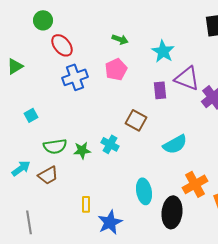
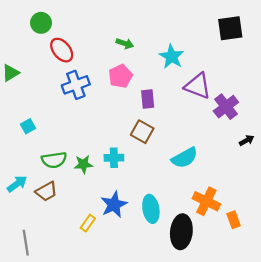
purple rectangle: (160, 90) -> (148, 99), moved
cyan cross: (110, 144) -> (114, 158), turned -30
orange cross: (195, 184) -> (206, 201), turned -35
yellow rectangle: (86, 204) -> (88, 223), turned 35
blue star: (110, 222) -> (114, 205), moved

